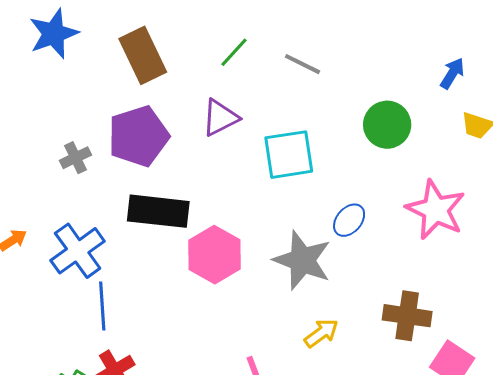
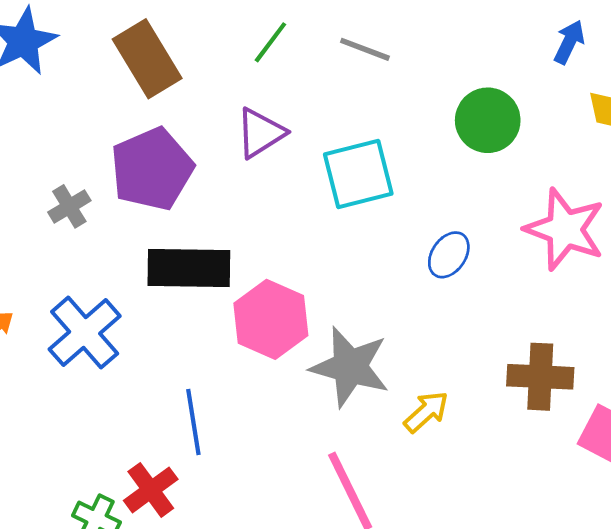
gray star: (302, 260) -> (350, 367), moved
blue line: (102, 306) -> (193, 422), moved

